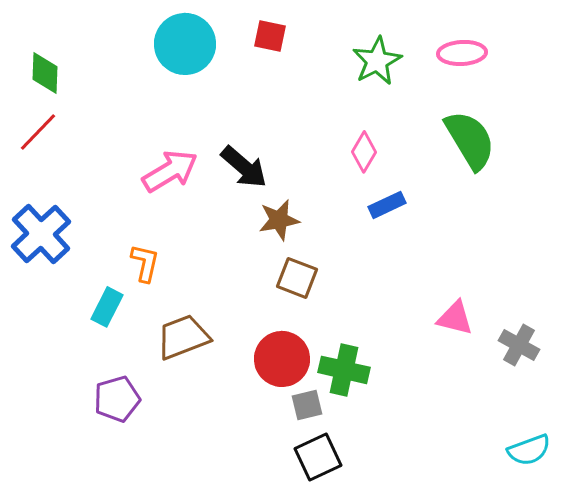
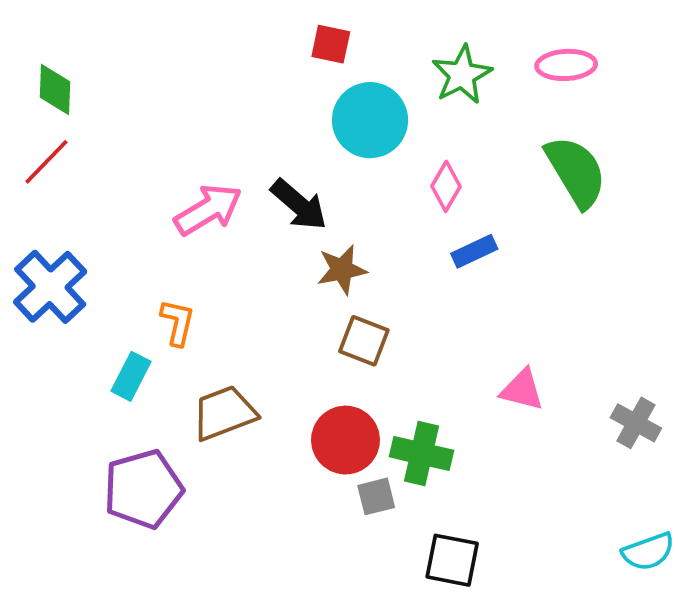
cyan circle: (185, 44) -> (370, 120), moved
pink triangle: (455, 318) -> (522, 390), moved
purple pentagon: (117, 399) -> (143, 489), size x1.4
black square: (318, 457) -> (452, 560), moved, turned 36

